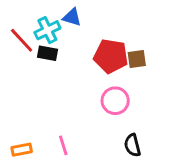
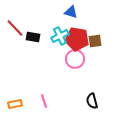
blue triangle: (72, 17) -> (71, 12), moved
cyan cross: (47, 30) -> (60, 36), moved
pink circle: (115, 101) -> (75, 59), moved

